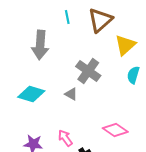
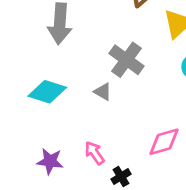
pink diamond: (115, 130) -> (164, 142), turned -50

